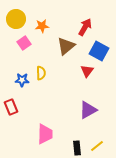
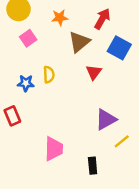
orange star: (42, 26) -> (60, 18), moved
red triangle: (87, 71) -> (94, 72), moved
yellow line: (97, 146) -> (122, 141), moved

